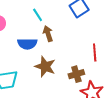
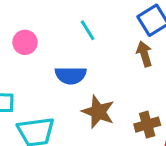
brown arrow: (48, 34) -> (144, 54), moved

